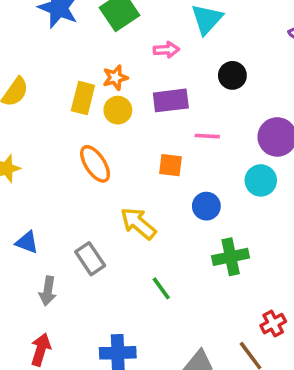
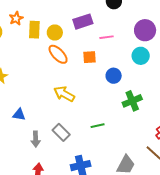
orange star: (115, 78) -> (16, 18), moved
orange ellipse: (95, 164) -> (58, 54), moved
yellow arrow: (138, 223) -> (64, 94), moved
gray rectangle: (90, 259) -> (61, 132), moved
green line: (161, 288) -> (98, 126), turned -56

